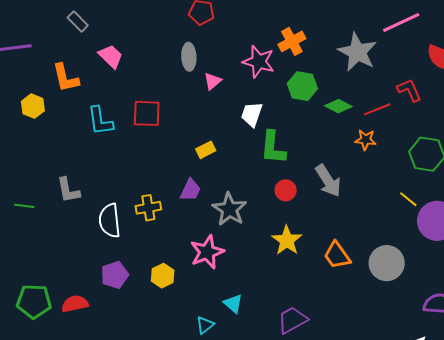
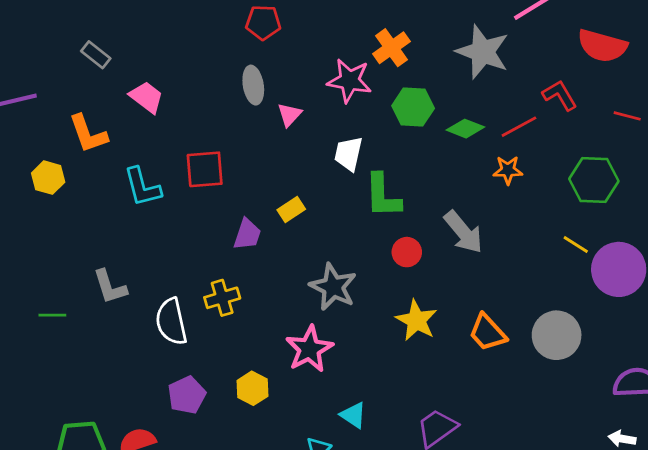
purple trapezoid: (190, 190) -> (247, 234), moved

